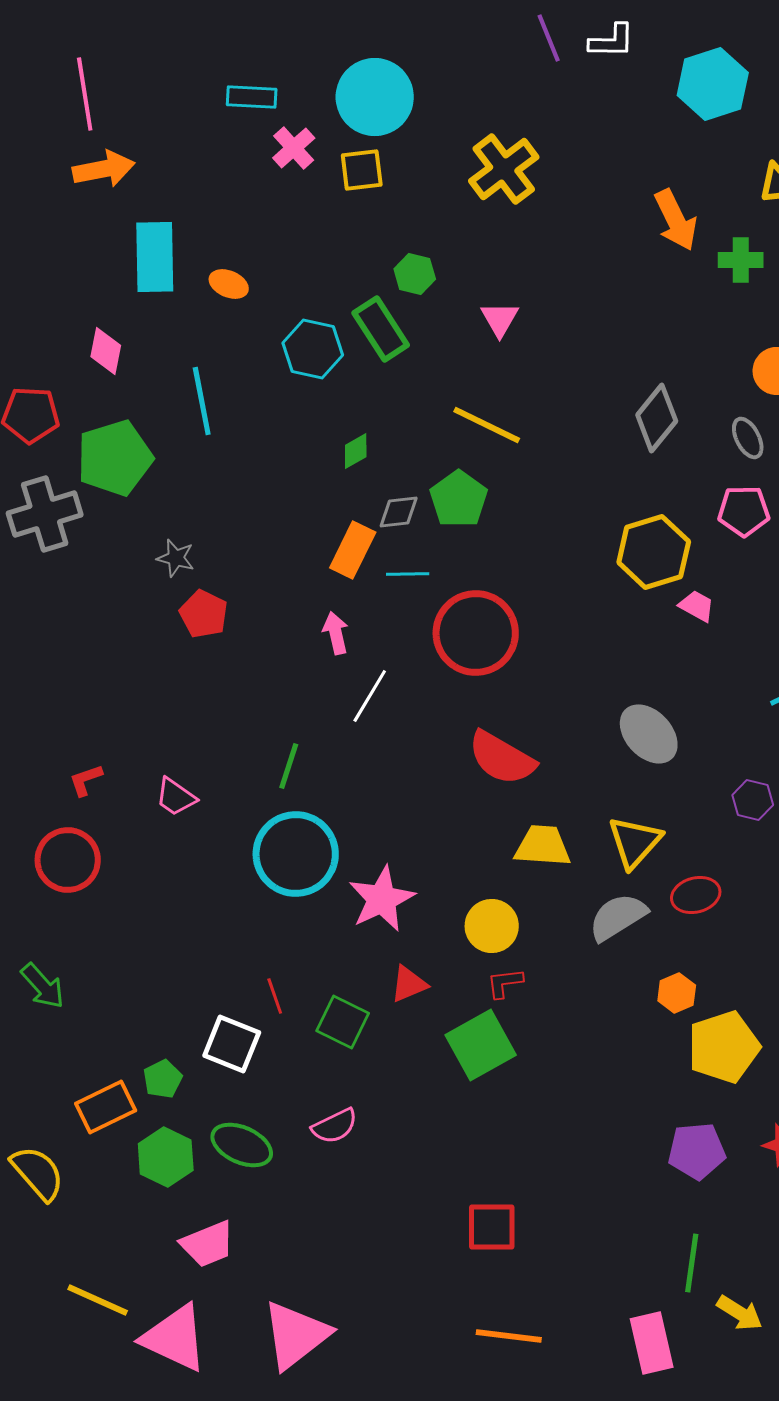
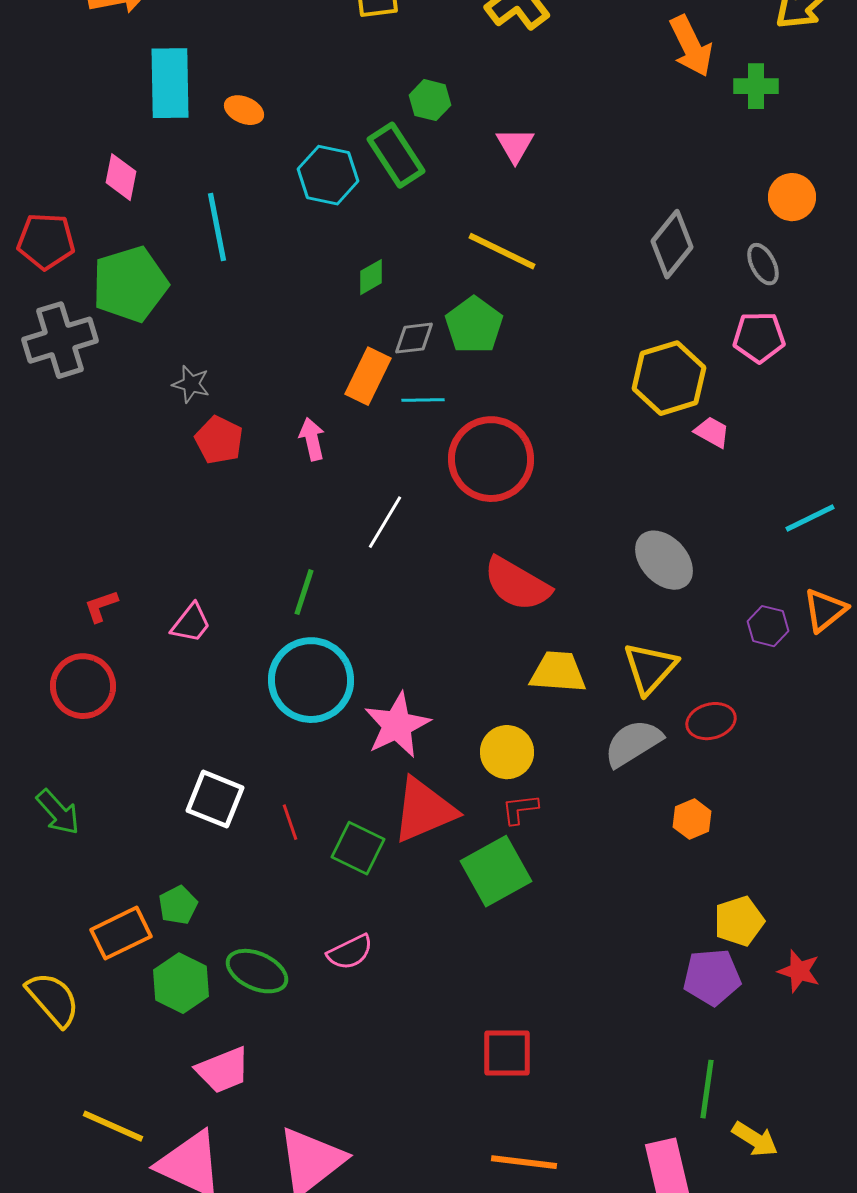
pink arrow: (336, 633) -> (312, 439), moved
pink trapezoid: (176, 797) -> (191, 623), turned -87
red triangle: (409, 984) -> (424, 810), size x1.8
white square: (232, 1044) -> (215, 799), moved
yellow pentagon: (724, 1047) -> (739, 921), moved, size x0.7

